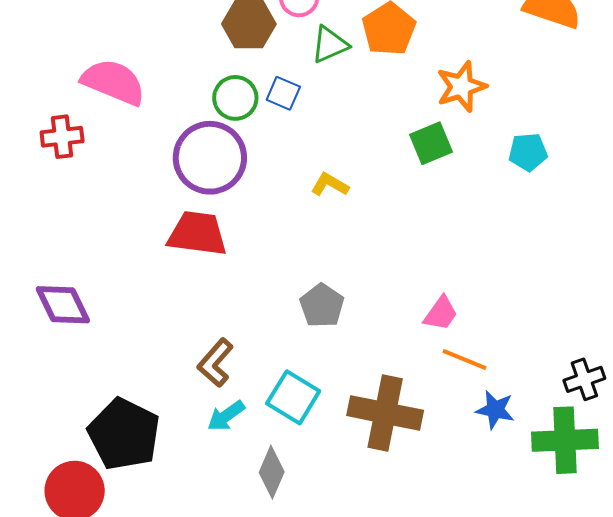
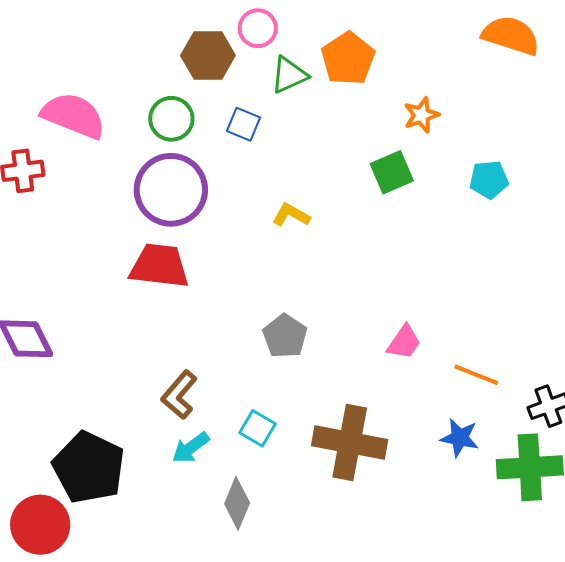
orange star: (461, 86) -> (421, 115), size x0.7
green circle: (235, 98) -> (171, 119), moved
orange line: (464, 360) -> (476, 375), moved
cyan square: (293, 397) -> (258, 428), size x0.7

